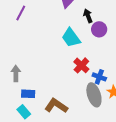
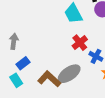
blue rectangle: (28, 94) -> (23, 63), turned -48
gray ellipse: (94, 95) -> (69, 74), moved, turned 65

